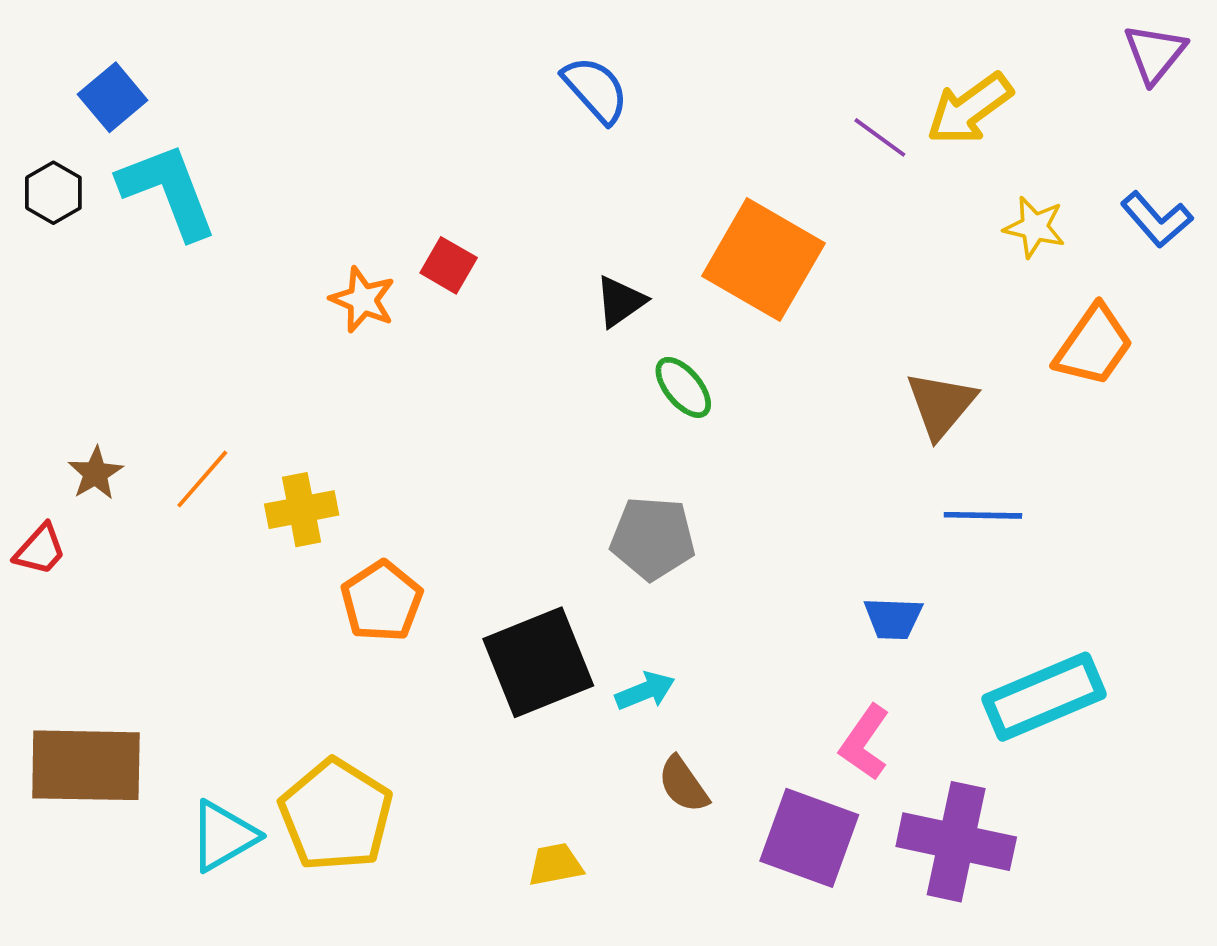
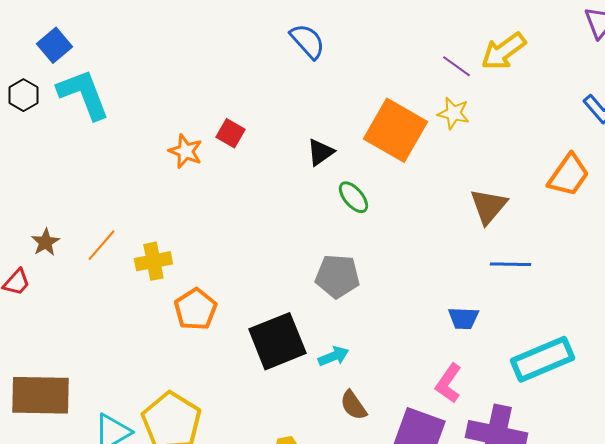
yellow star: (1034, 227) -> (453, 113), moved

